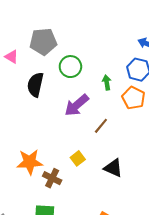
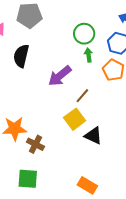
green circle: (70, 67) -> (84, 34), moved
yellow square: (78, 158) -> (75, 119), moved, size x1.5

